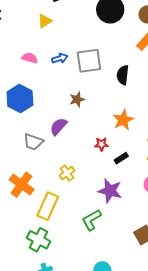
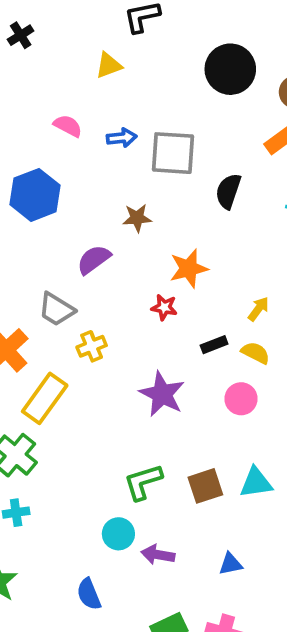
orange star: (123, 120) -> (189, 268), moved
gray trapezoid: (33, 142) -> (56, 309), moved
black rectangle: (121, 158) -> (214, 345), moved
green L-shape: (92, 220) -> (143, 482), moved

